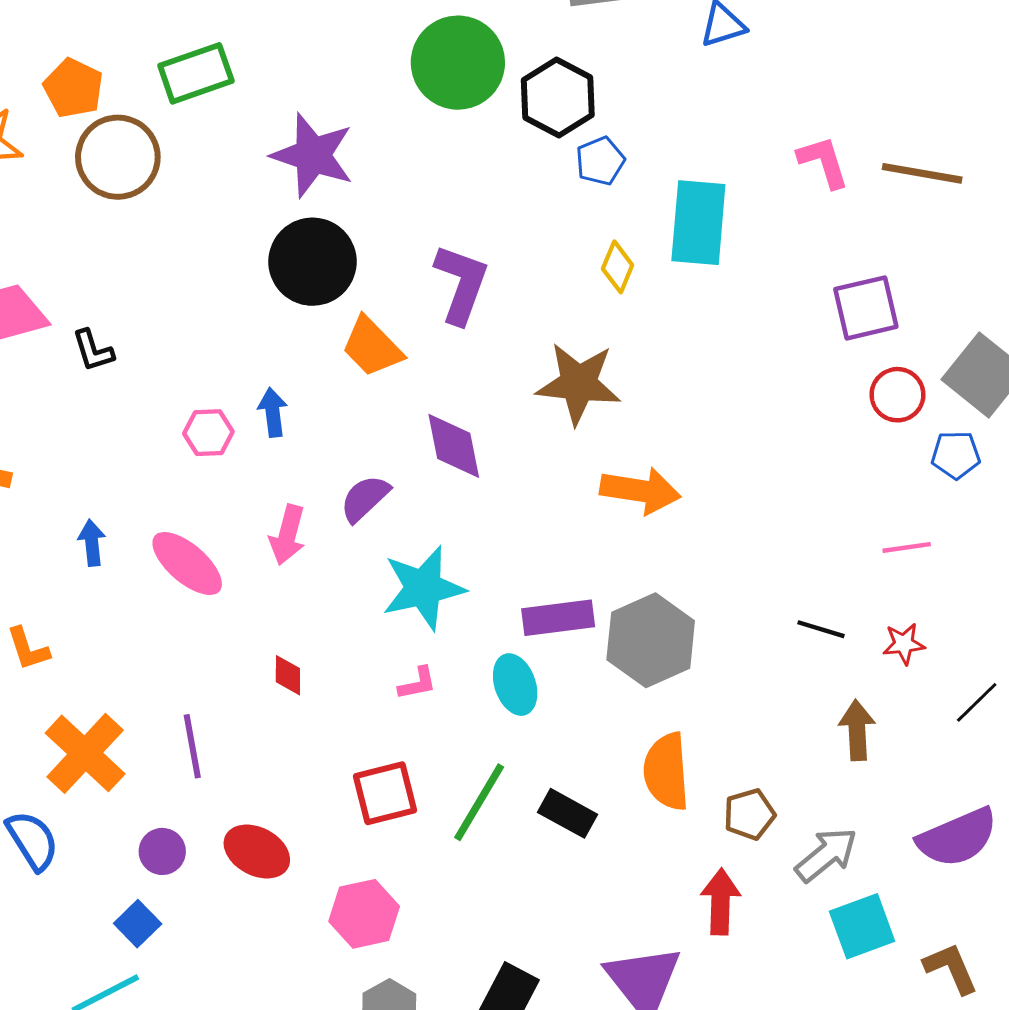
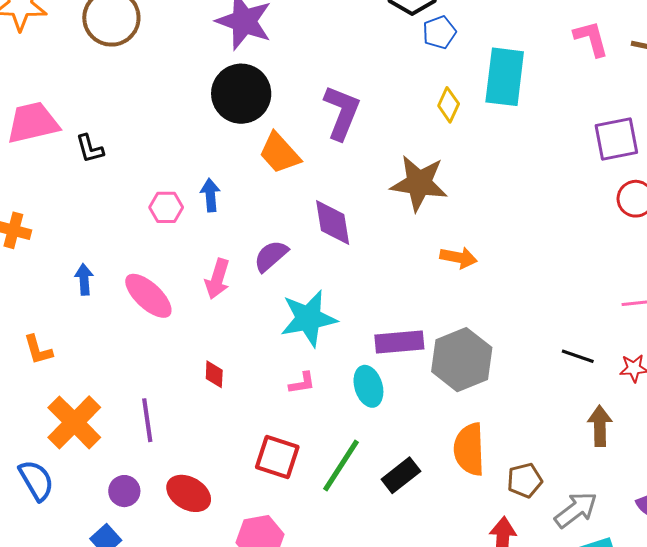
orange arrow: (640, 491) -> (458, 258), size x0.7
red square: (385, 793) -> (277, 457), turned 30
black rectangle: (568, 813) -> (401, 475), turned -69

